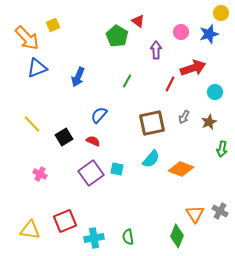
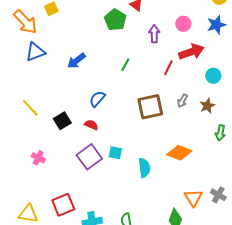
pink circle: (181, 32) -> (183, 24), moved
blue star: (209, 34) -> (216, 25), moved
blue arrow: (78, 77) -> (76, 61), turned 30
cyan semicircle: (151, 159) -> (144, 168), moved, turned -48

